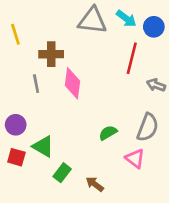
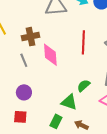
red line: (132, 58) -> (83, 42), moved
purple circle: (16, 125) -> (24, 92), moved
green triangle: (43, 146) -> (69, 102), moved

